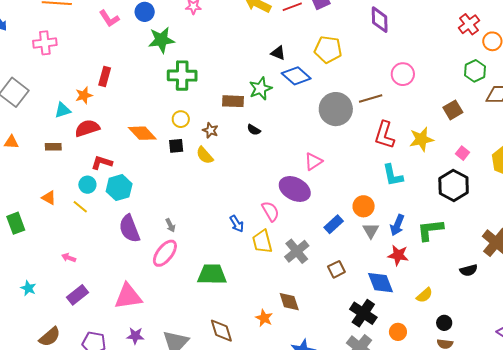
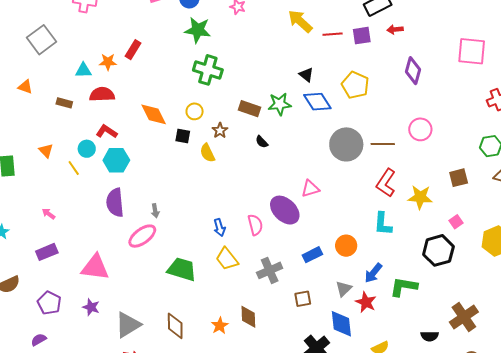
gray triangle: (371, 231) -> (344, 289), moved
yellow trapezoid: (262, 242) -> (227, 259), moved, turned -40

